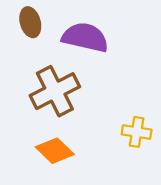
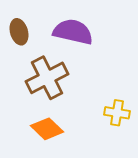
brown ellipse: (30, 22) -> (19, 32), moved

